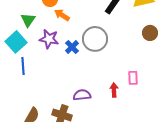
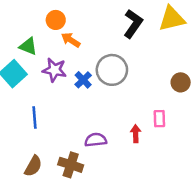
green triangle: (28, 20) -> (28, 46), turned -42
brown circle: (150, 33) -> (181, 82), moved
blue line: (23, 66) -> (34, 117), moved

